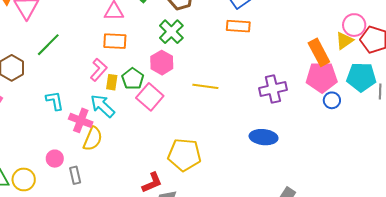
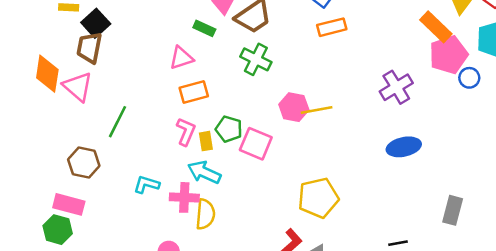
pink hexagon: (162, 63) -> (294, 107), moved
cyan L-shape: (55, 101) -> (146, 184), turned -45

